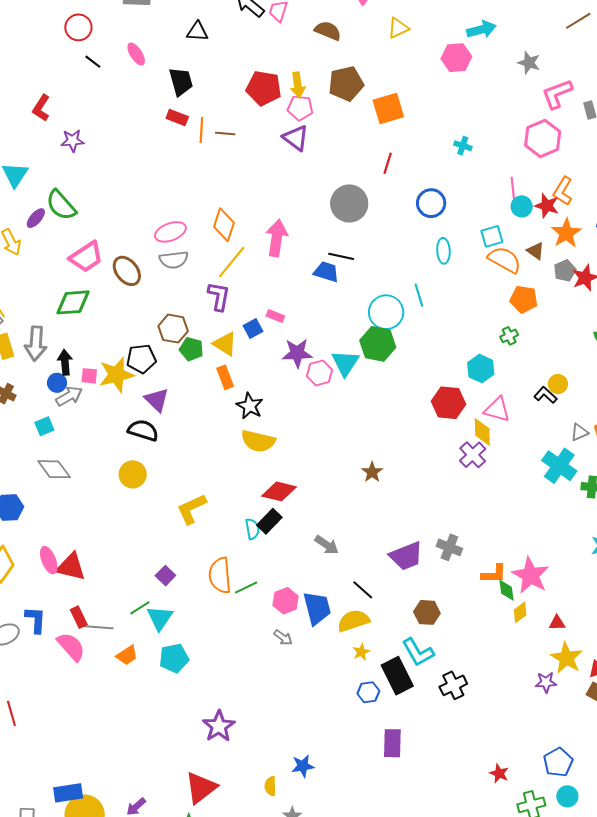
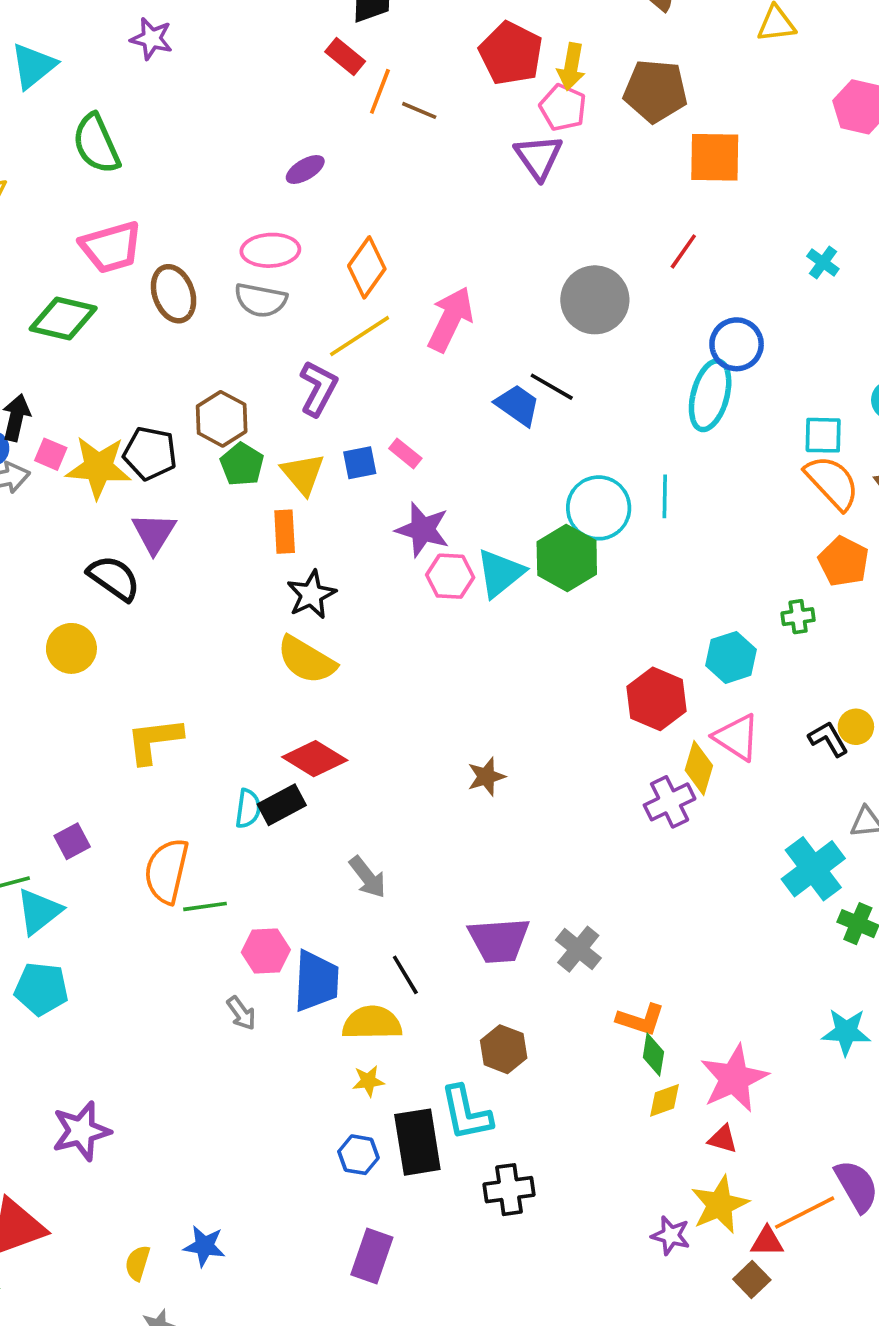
purple ellipse: (36, 218) -> (305, 169), moved
cyan ellipse: (443, 251) -> (710, 395), moved, size x1.5
pink star: (531, 575) -> (734, 1078), moved

